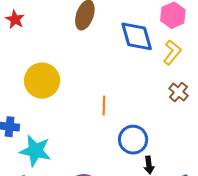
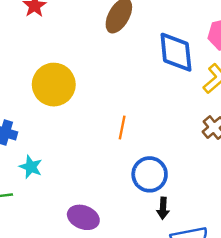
cyan star: (35, 151) -> (31, 167), size x0.6

